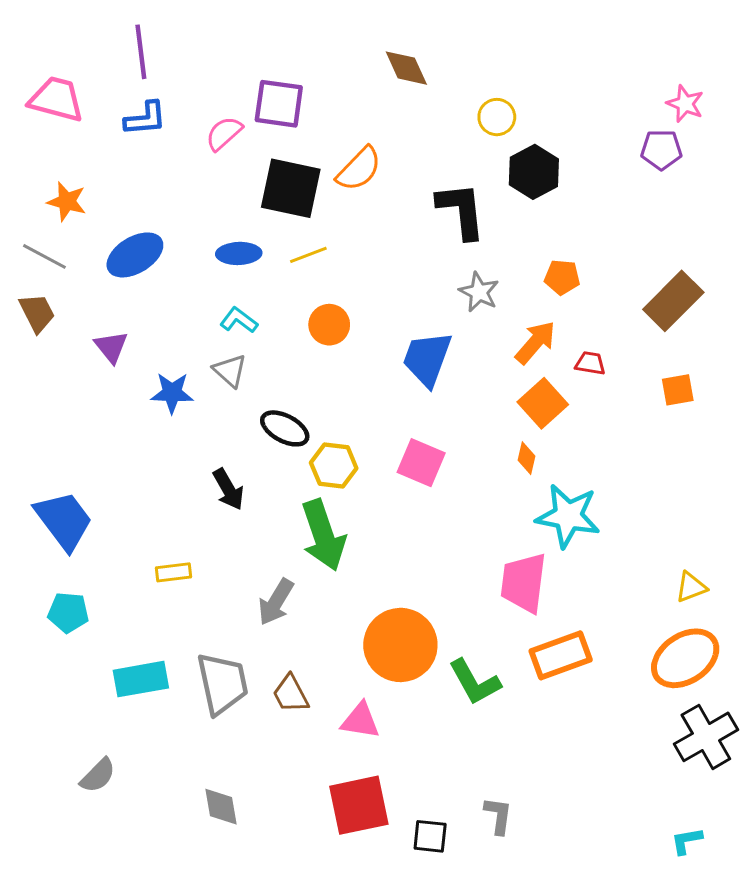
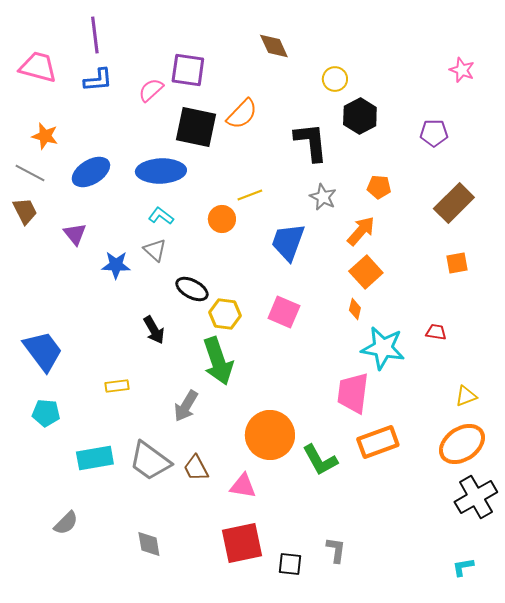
purple pentagon: (661, 150) -> (434, 133), moved
blue ellipse: (239, 253) -> (161, 171), size x1.6
yellow line: (308, 255) -> (250, 195), moved
red trapezoid: (590, 363) -> (436, 332), moved
gray trapezoid: (222, 684) -> (150, 461), turned 138

